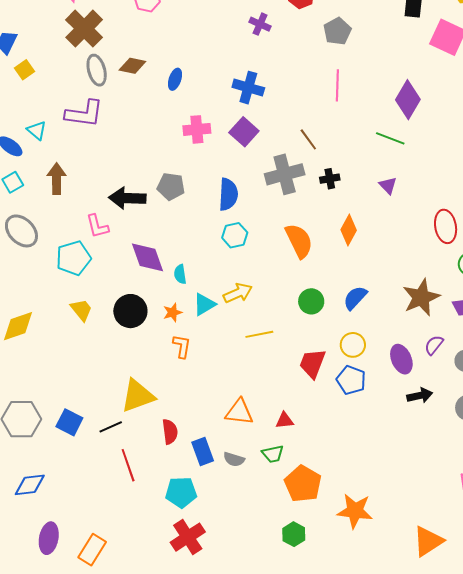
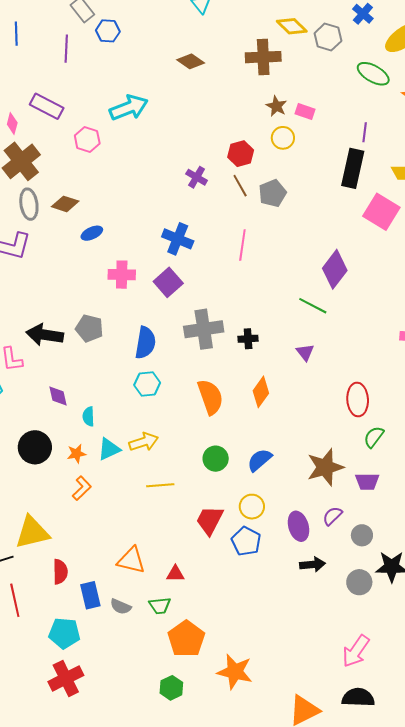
blue ellipse: (175, 79) -> (92, 233), moved, turned 40
pink line: (337, 85) -> (242, 245), moved
brown line: (308, 139) -> (240, 186), moved
purple diamond: (147, 257) -> (58, 396), size x0.6
orange L-shape: (182, 346) -> (82, 488), turned 30

